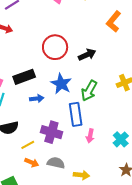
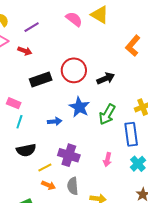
black rectangle: (24, 77) -> (41, 80), moved
blue rectangle: (76, 114) -> (131, 134), moved
gray semicircle: (56, 163) -> (73, 186), turned -108

